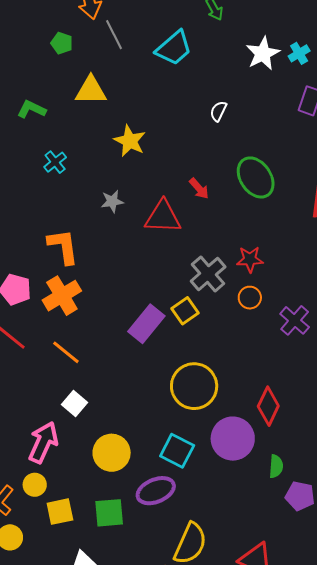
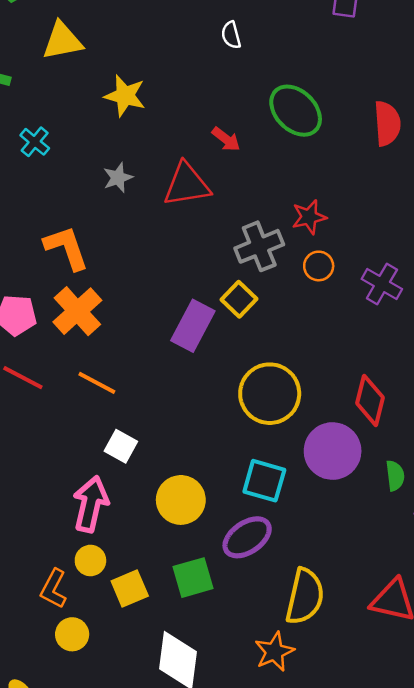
white semicircle: (218, 111) -> (231, 35), turned -30
gray cross: (208, 274) -> (259, 246), turned 30

